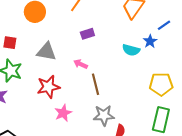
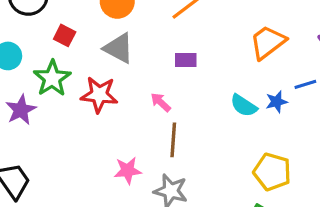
gray triangle: (46, 52) -> (119, 48), moved
red star: (48, 87) -> (99, 95), moved
pink star: (63, 113) -> (128, 170), moved

